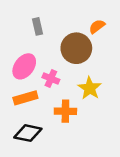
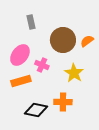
orange semicircle: (97, 26) -> (87, 41), moved
orange cross: (65, 111) -> (63, 102), moved
black diamond: (28, 133) -> (36, 110), moved

